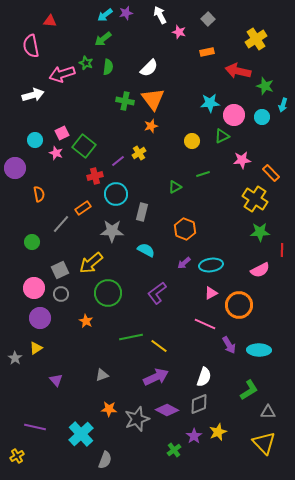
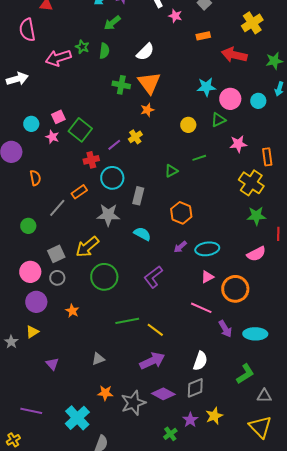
green arrow: (103, 39) -> (112, 23), moved
green star: (265, 86) -> (274, 61), moved, turned -30
white arrow: (33, 95) -> (17, 79), moved
orange rectangle: (271, 173) -> (267, 157), turned 36
orange star: (86, 321) -> (72, 311), moved

